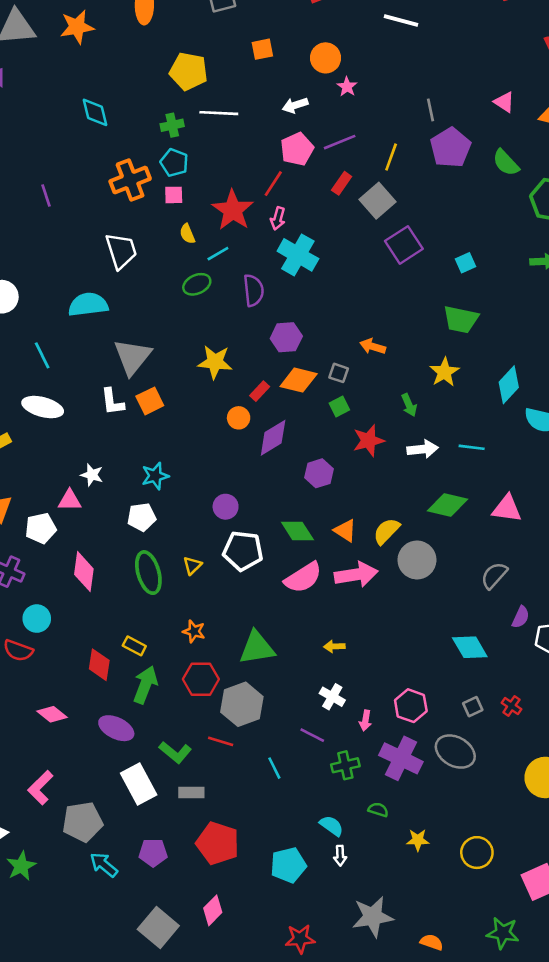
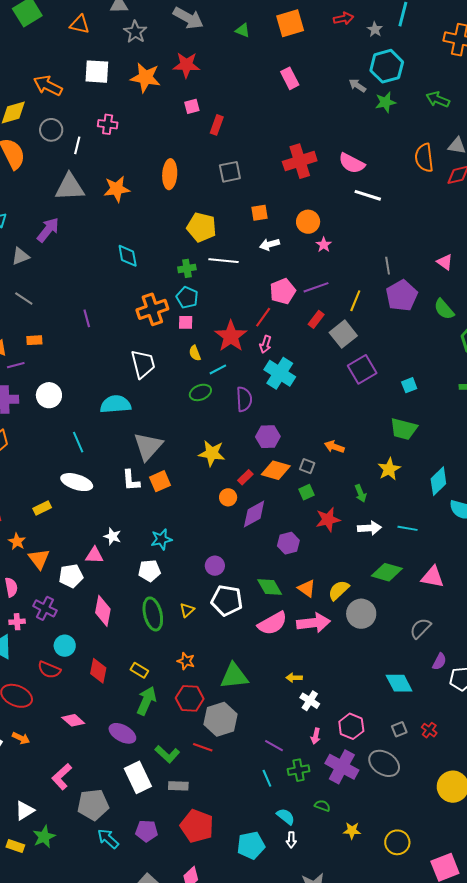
white arrow: (295, 105) -> (270, 244), moved
red diamond: (99, 665) -> (98, 671), moved
white cross: (332, 697) -> (310, 701), moved
cyan line: (274, 768) -> (267, 778), moved

